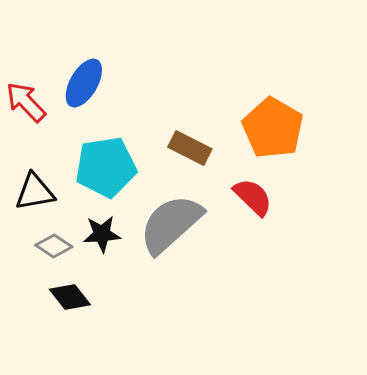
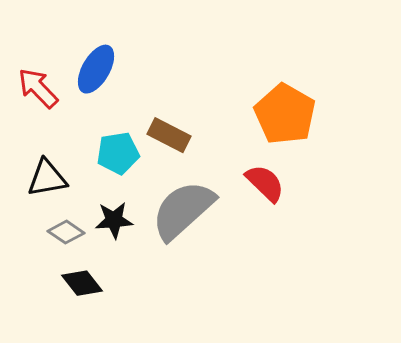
brown rectangle: (190, 148) -> (169, 135), moved
cyan pentagon: (106, 167) -> (118, 153), size x0.7

